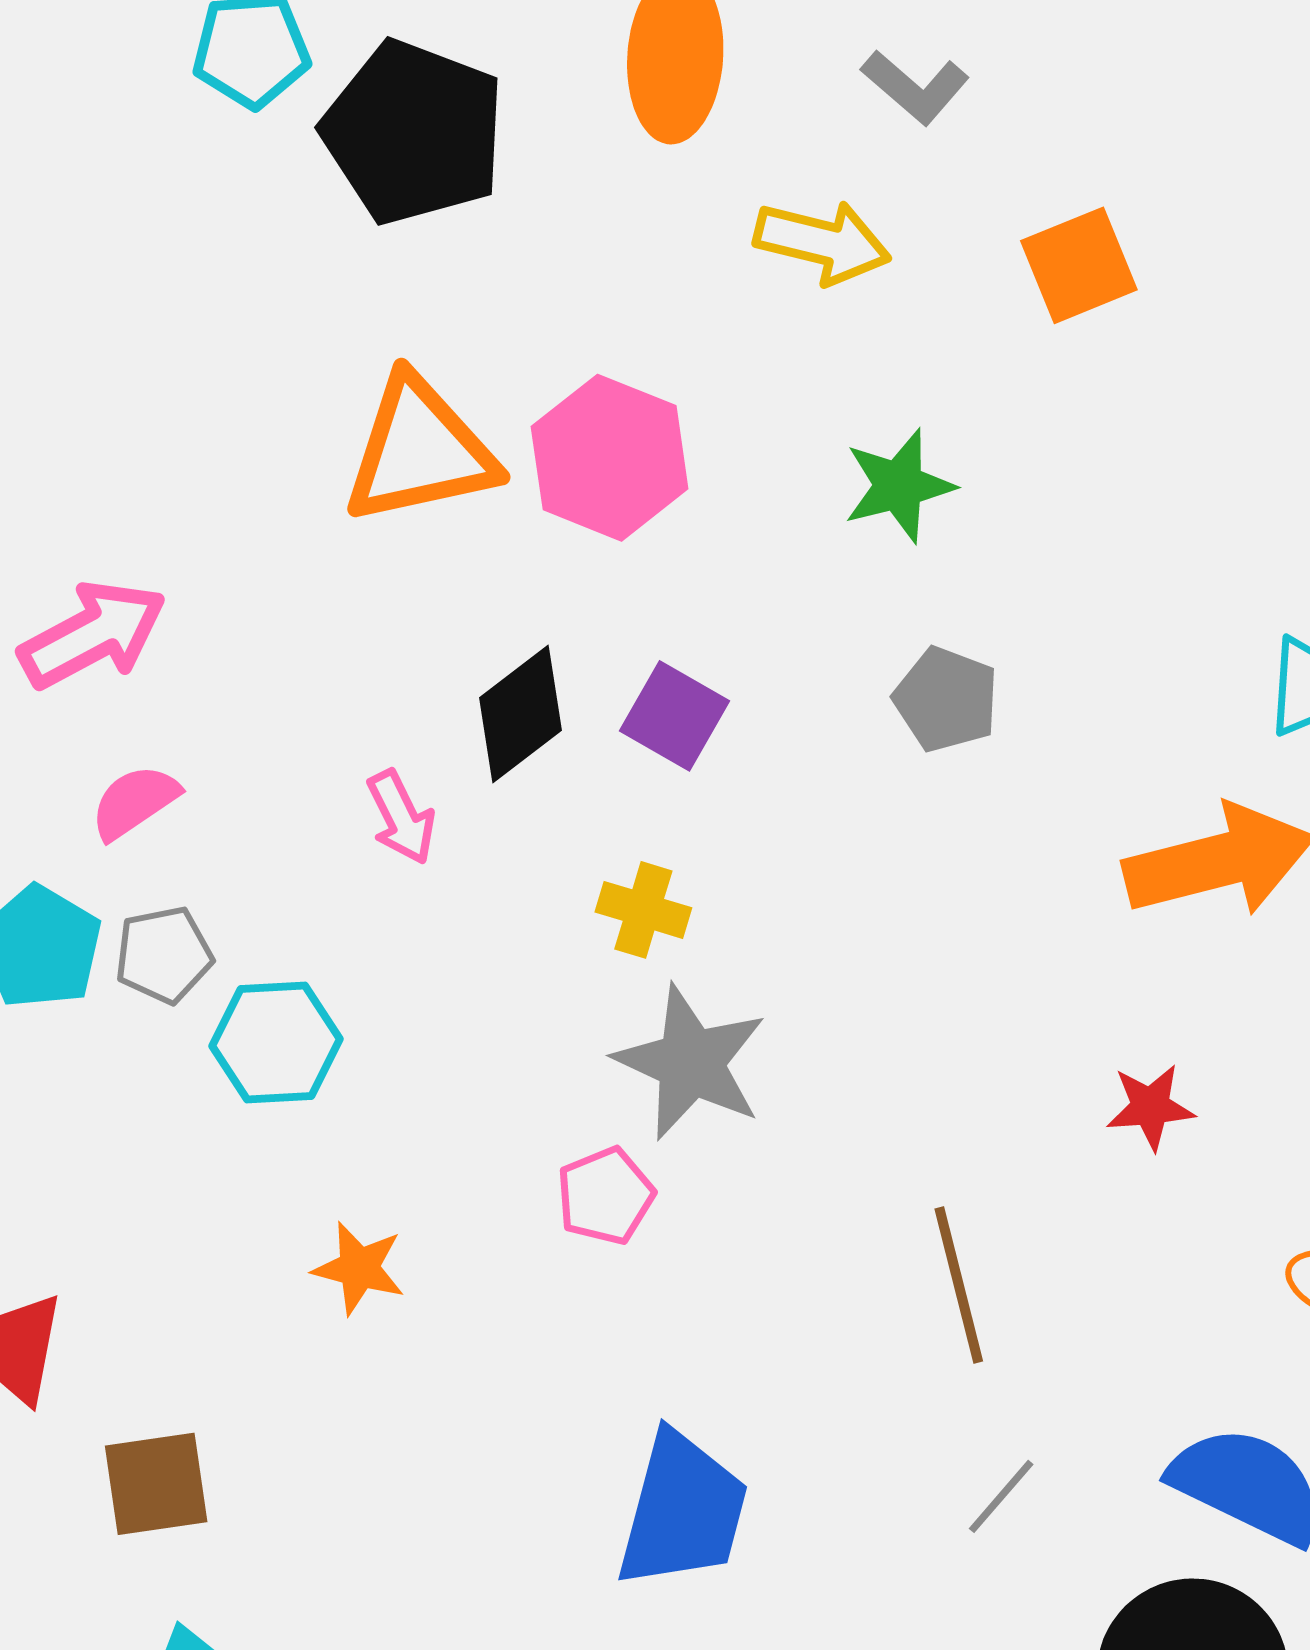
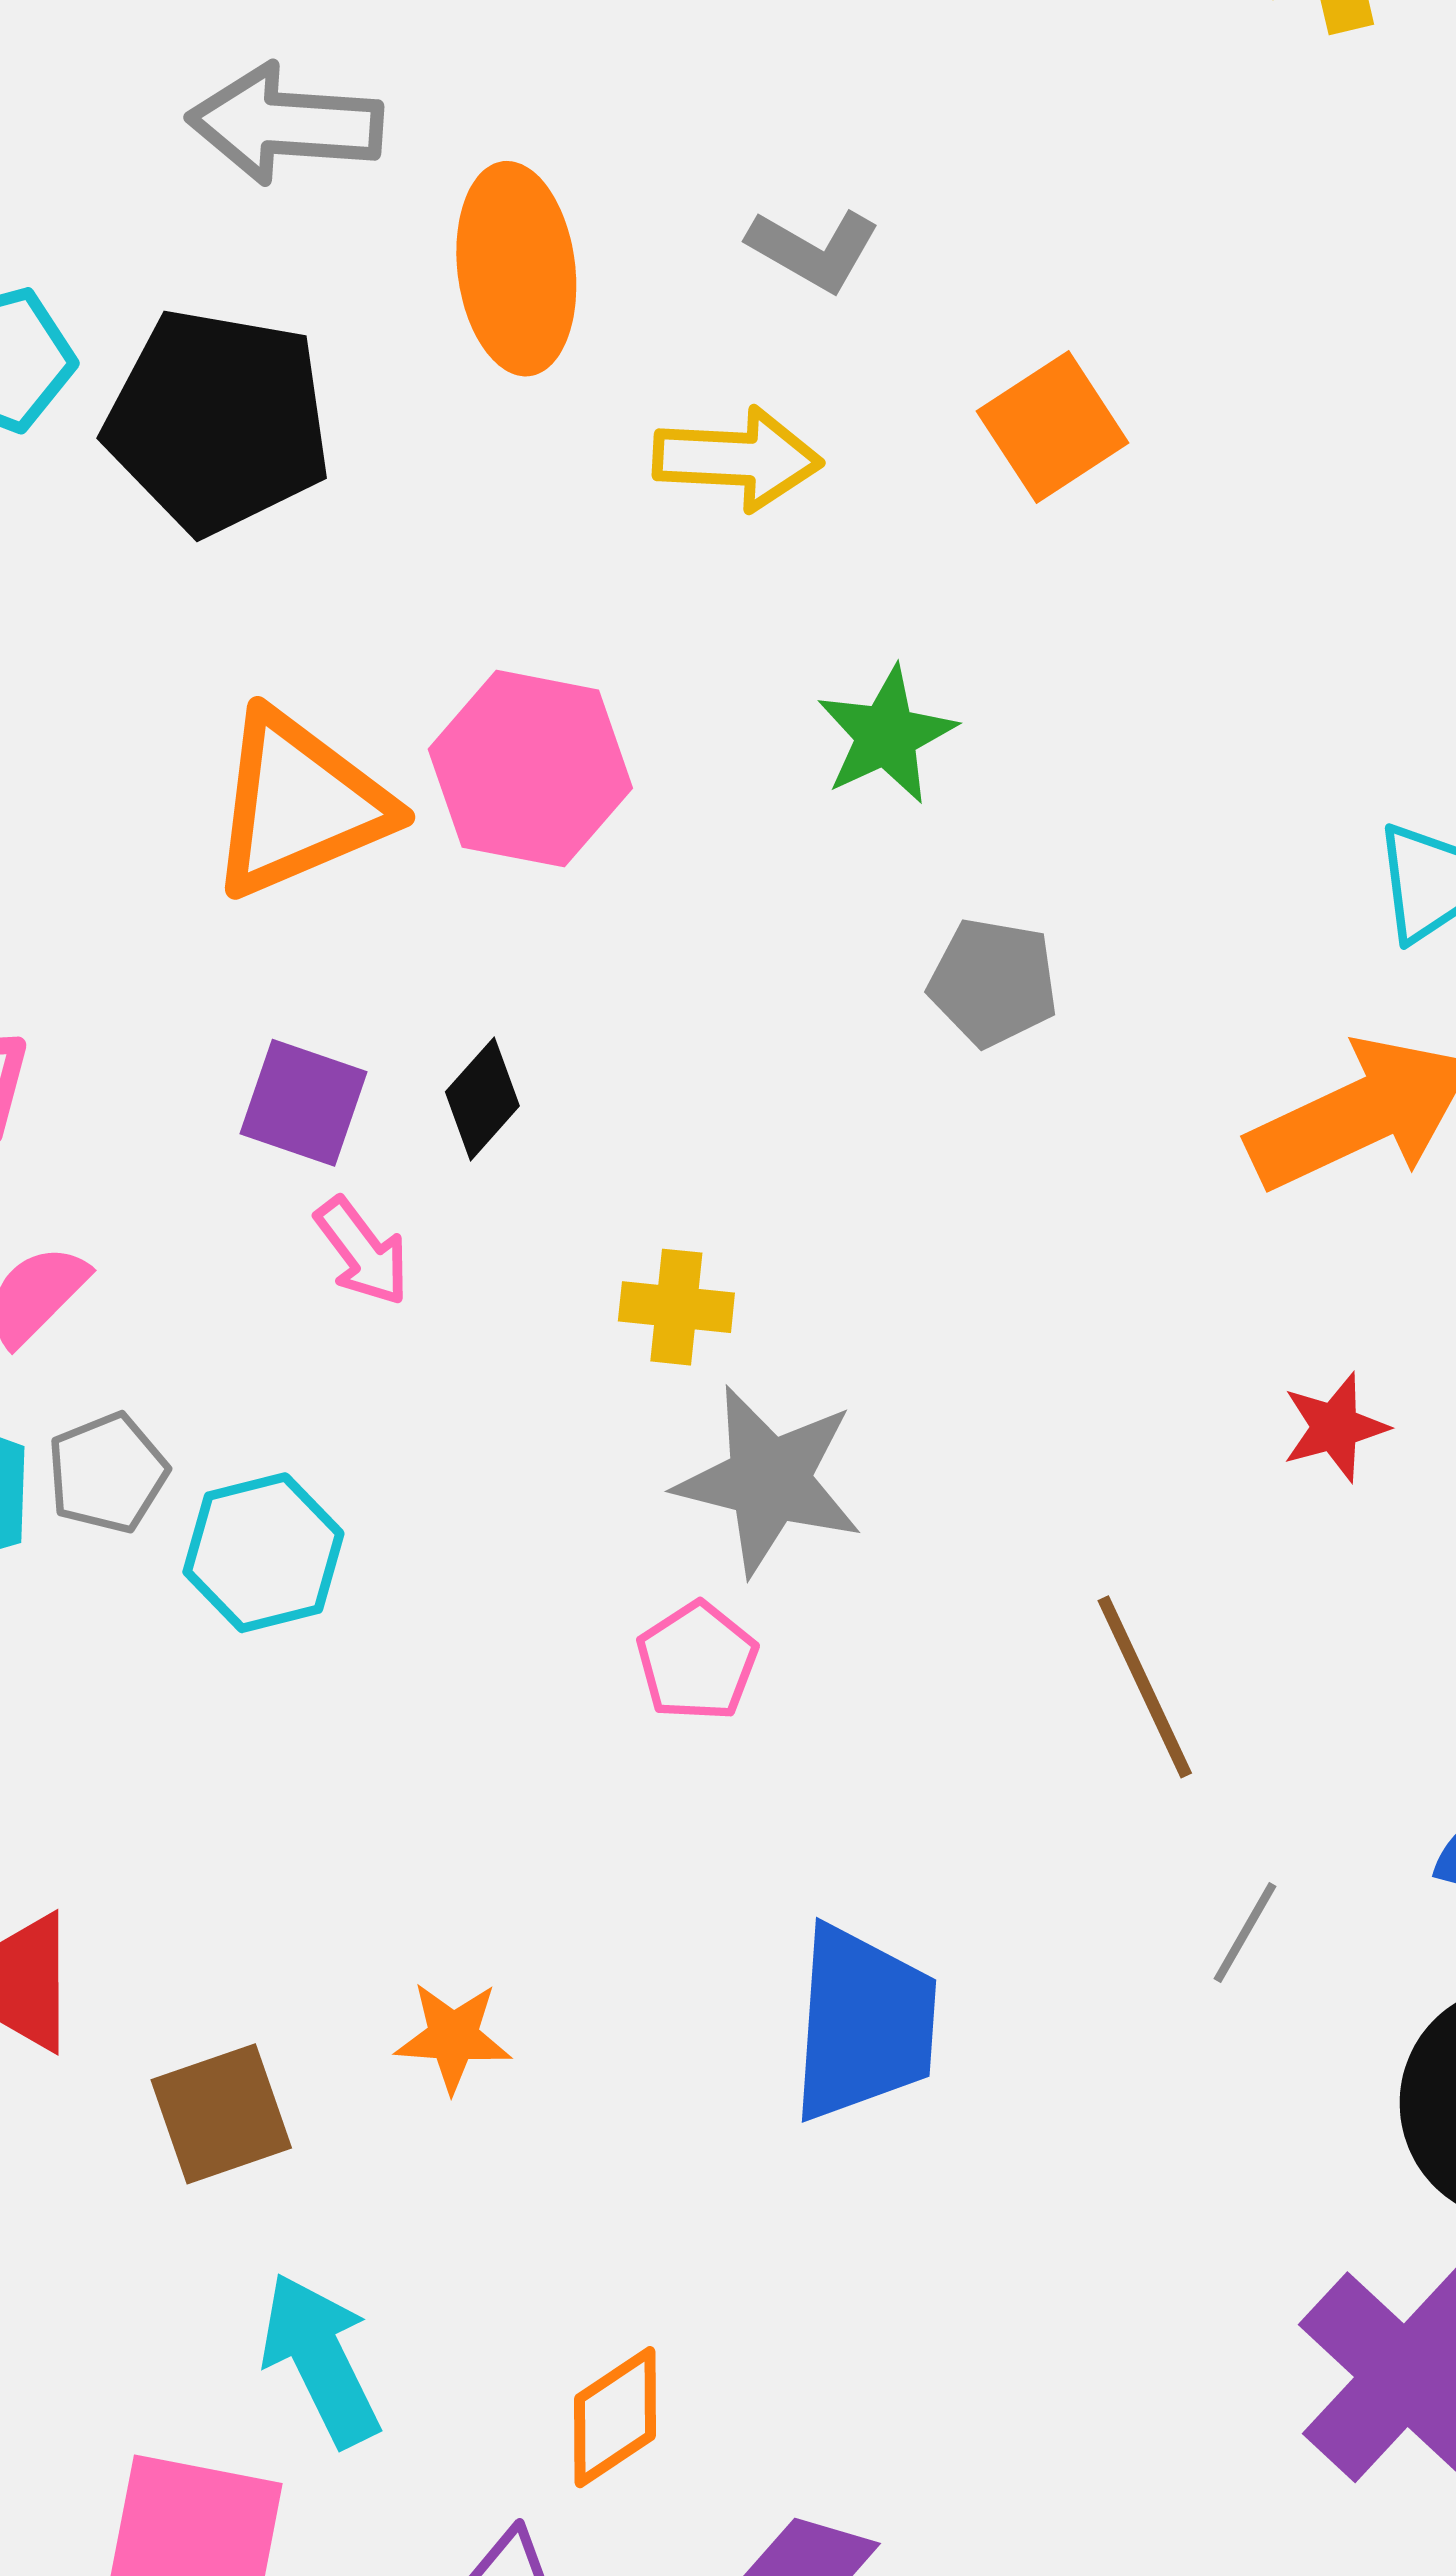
black diamond: (520, 714) -> (482, 1099), size x0.7
purple square: (674, 716) -> (304, 1103), moved
orange star: (359, 1268) -> (453, 2037), moved

